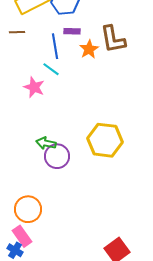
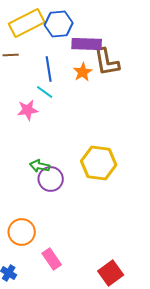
purple rectangle: (72, 31) -> (87, 44), moved, size x1.8
pink star: (34, 87) -> (28, 110), turned -30
pink rectangle: (22, 236) -> (52, 259), moved

